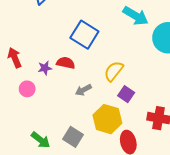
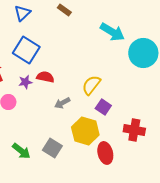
blue square: (84, 35) -> (26, 50), moved

